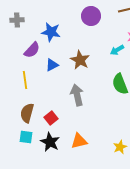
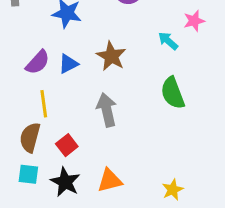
purple semicircle: (32, 50) -> (38, 62), moved
cyan arrow: (117, 50) -> (168, 41), turned 72
yellow line: (25, 80) -> (44, 104), moved

